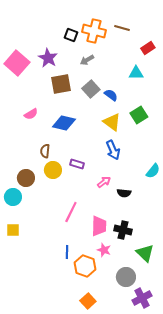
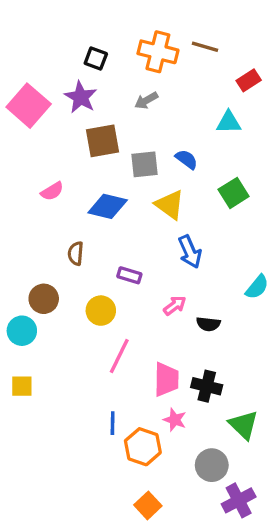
black square: (71, 35) -> (96, 59), moved
gray square: (91, 89) -> (145, 164), moved, turned 36
yellow triangle: (112, 122) -> (170, 205), moved
yellow circle: (53, 170) -> (101, 311), moved

